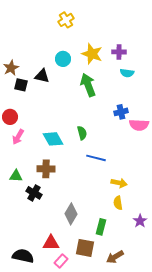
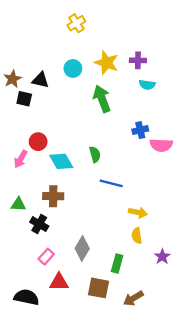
black triangle: (42, 76) -> (40, 80), moved
red circle: (10, 117) -> (38, 142), moved
pink rectangle: (61, 261) -> (46, 257), moved

